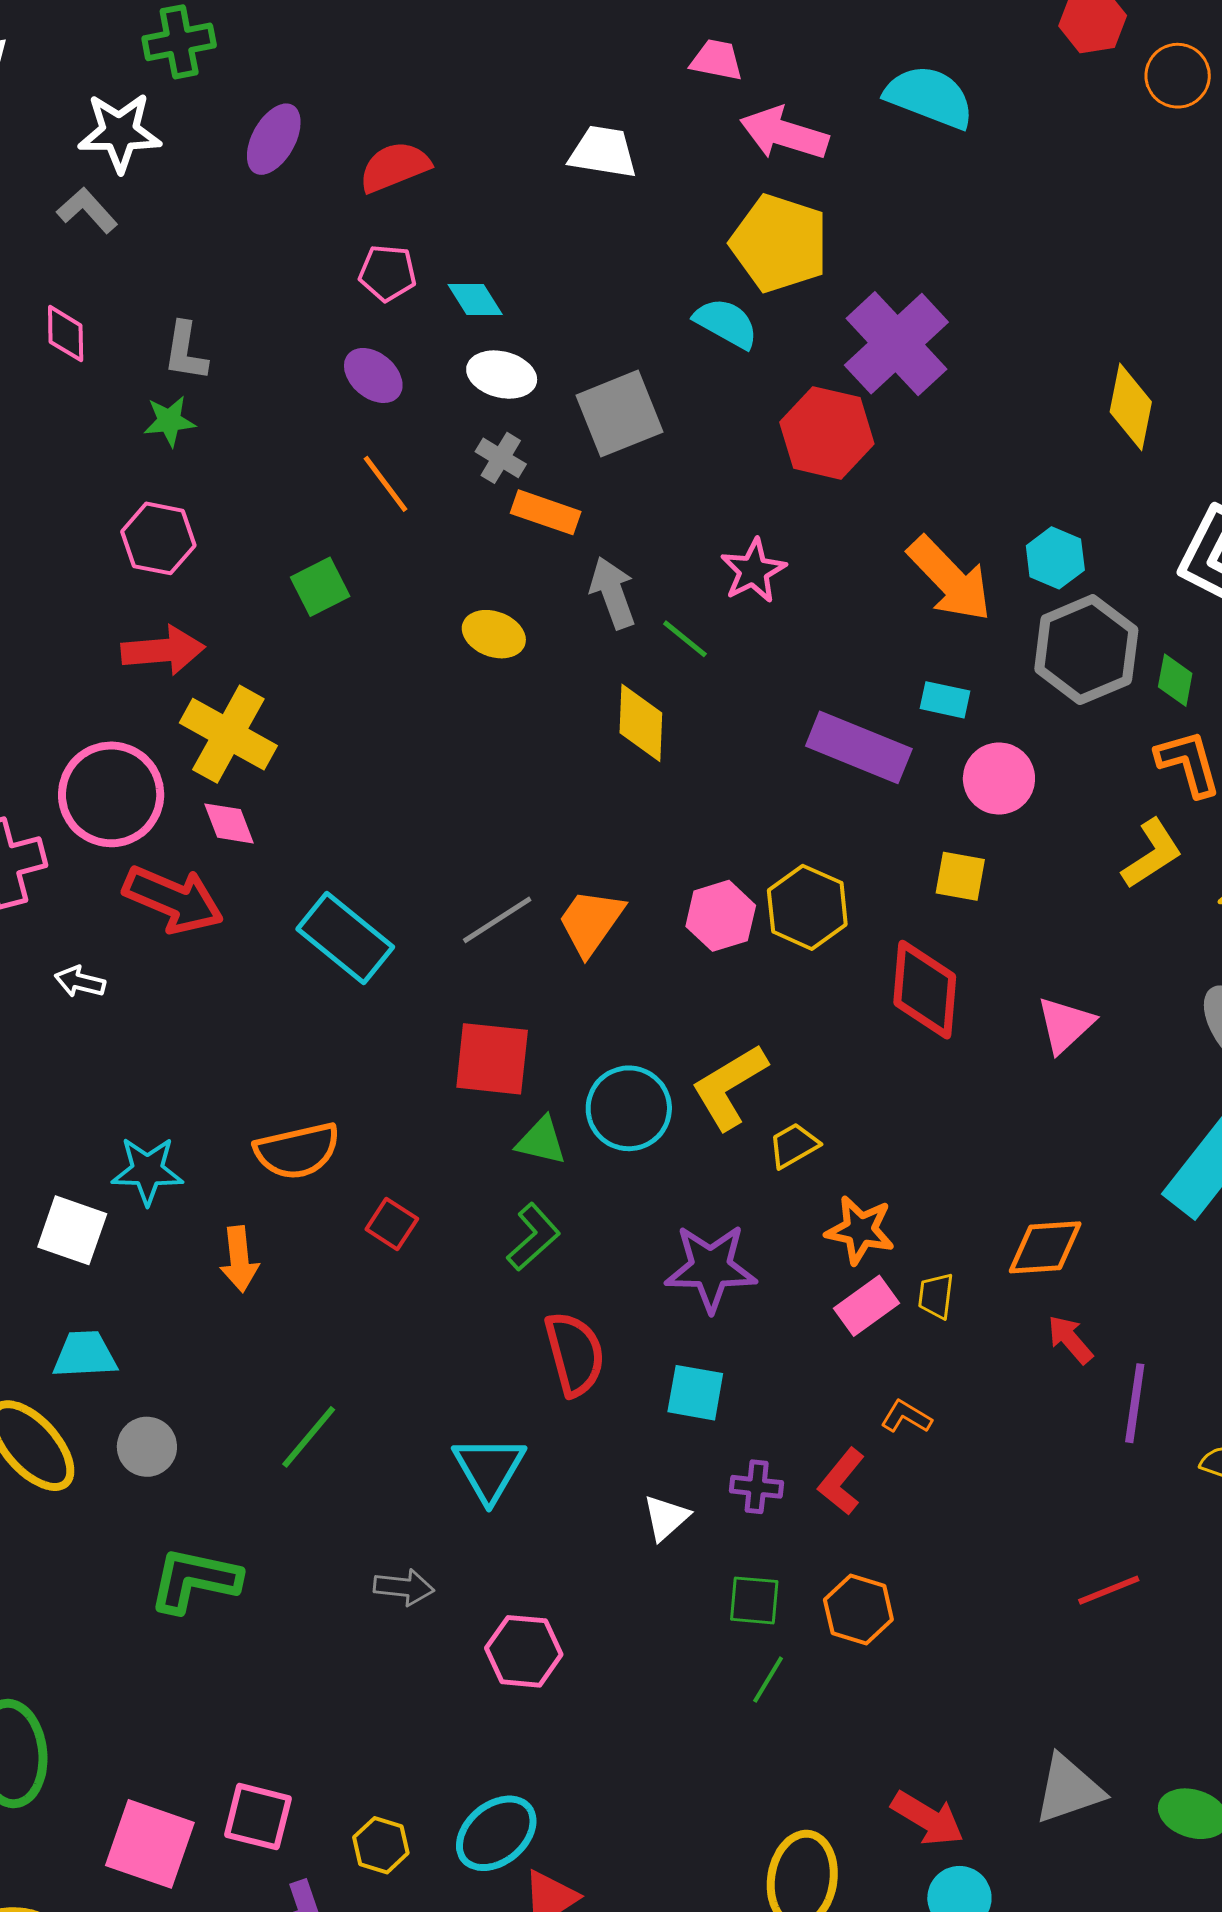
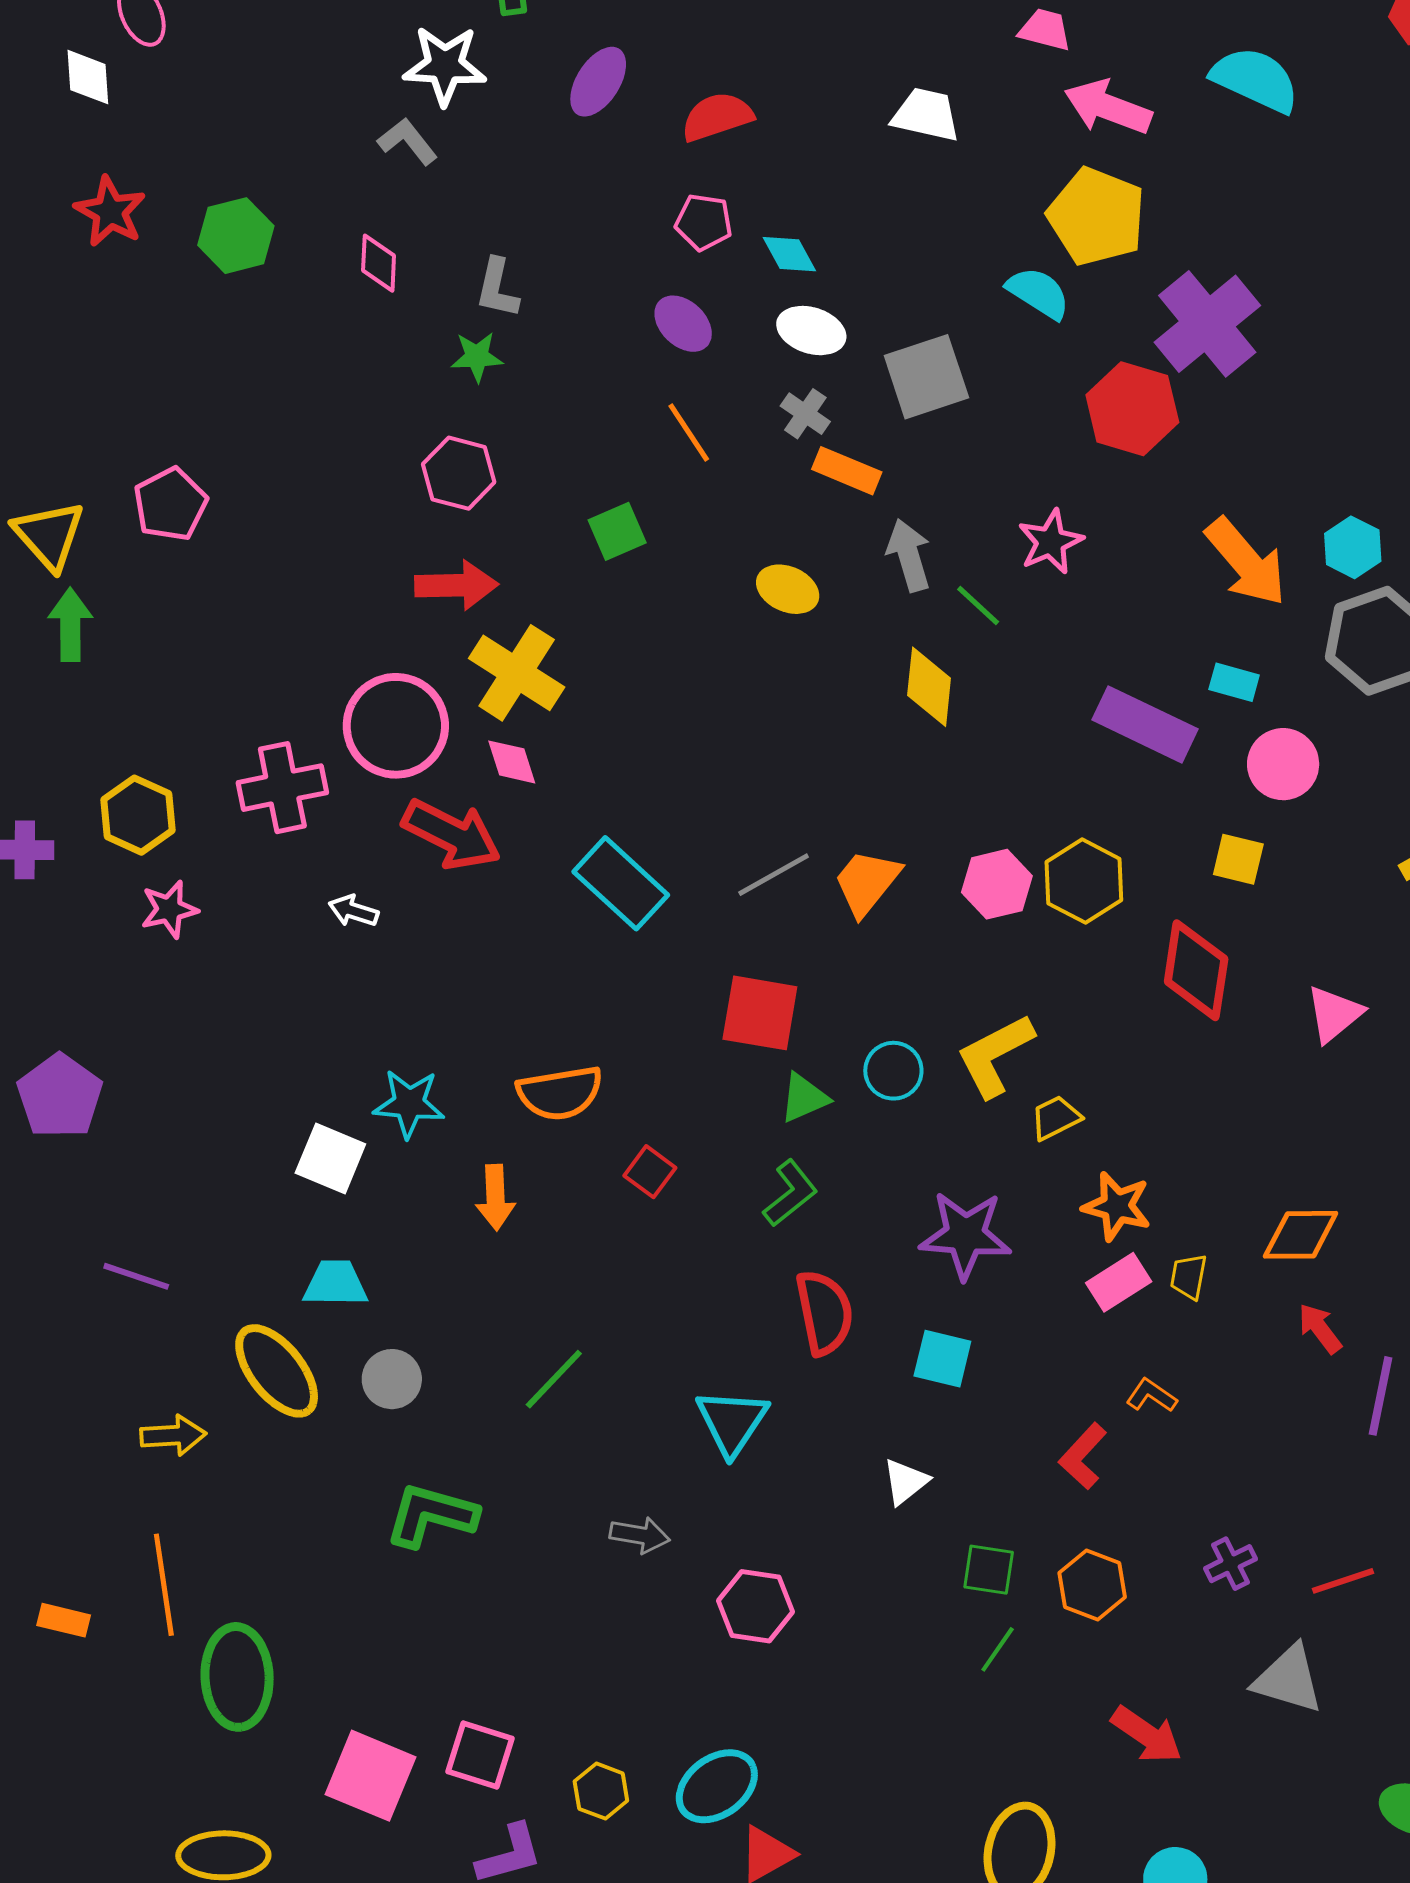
cyan circle: (629, 1108) -> (893, 1071), size x0.7
green triangle: (541, 1141) -> (804, 1098), turned -40
purple cross: (757, 1487) -> (1231, 1564), moved, turned -36
gray triangle: (1069, 1789) -> (1288, 1679), moved, turned 32
red arrow: (928, 1818) -> (1147, 1735), moved

